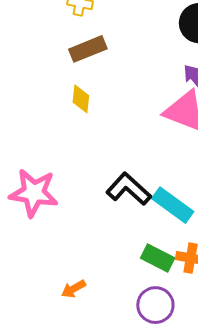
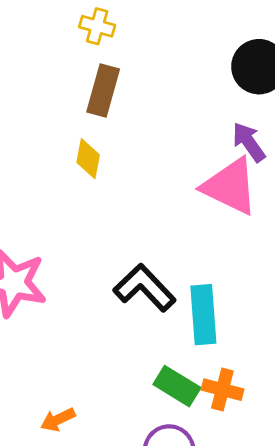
brown rectangle: (88, 49) -> (103, 90), turned -57
cyan rectangle: (173, 205) -> (203, 315), turned 45

